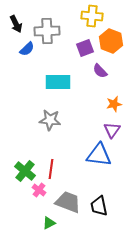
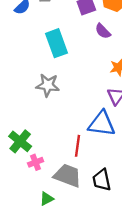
cyan rectangle: (58, 82) -> (57, 43), turned 70
red line: (51, 169) -> (77, 146), moved
pink cross: (39, 190) -> (36, 162), turned 32

